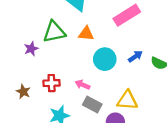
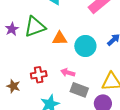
orange triangle: (86, 34) -> (60, 38), moved
purple star: (31, 49) -> (12, 29), moved

